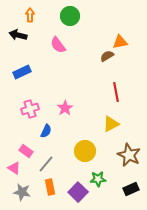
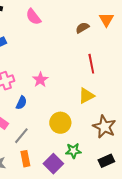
orange triangle: (120, 42) -> (106, 20), moved, turned -49

